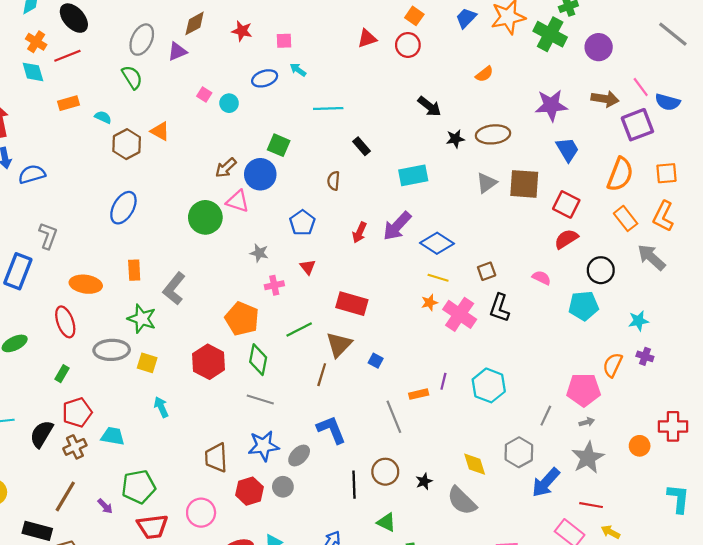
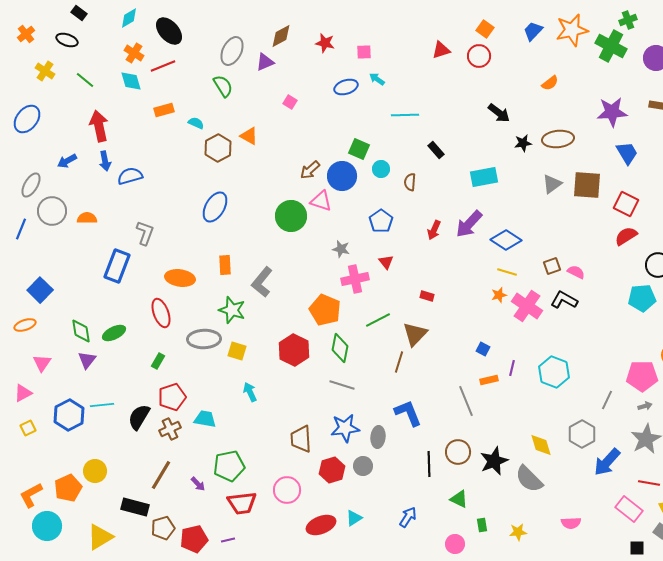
cyan circle: (229, 103) -> (381, 169), moved
pink semicircle: (542, 278) -> (576, 272), moved
pink cross: (274, 285) -> (355, 279), size x1.5
red rectangle: (352, 304) -> (427, 296), size x0.5
black L-shape: (499, 308) -> (564, 300), turned 100
blue square: (376, 361) -> (483, 349), moved
gray ellipse: (299, 456) -> (378, 437), turned -40
black star: (424, 481) -> (494, 461), size x1.8

